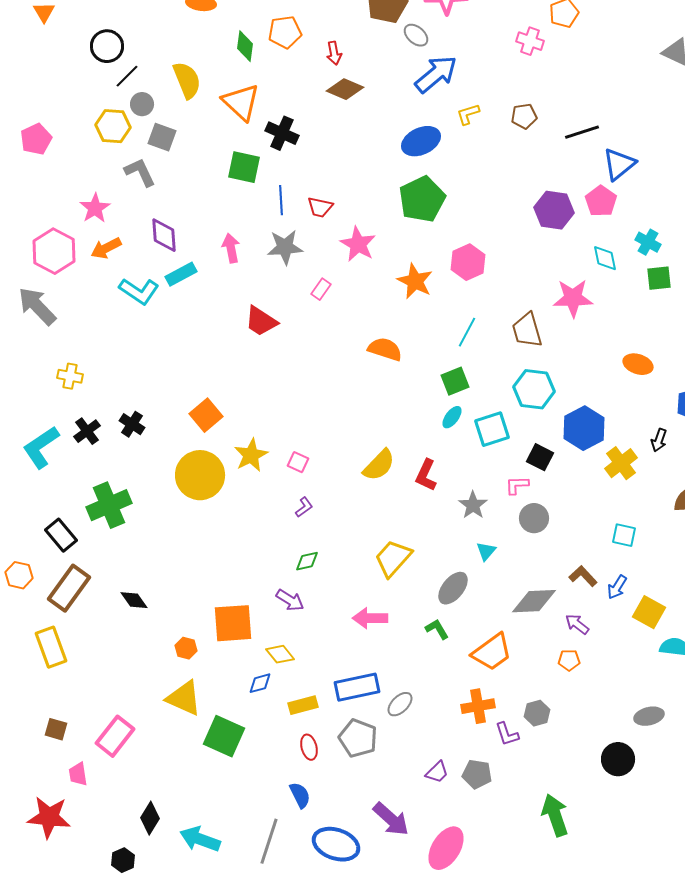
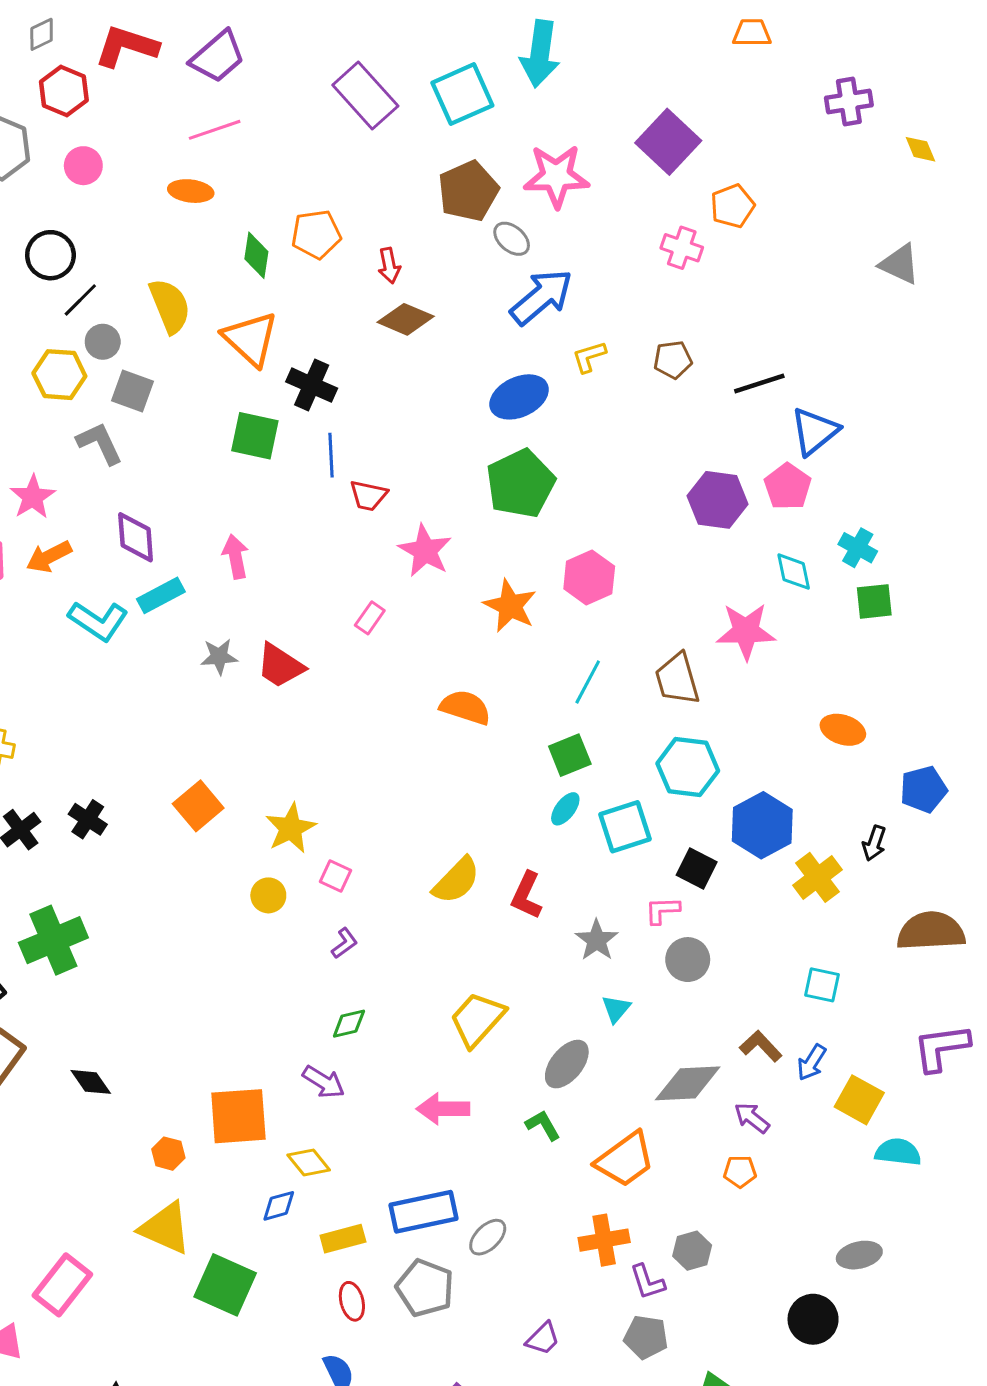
blue line: (281, 200) -> (331, 455), moved
gray star: (285, 247) -> (219, 657), moved, size x0.7
yellow star: (251, 455) -> (291, 828), moved
yellow circle: (200, 475) -> (268, 895), moved, size x0.5
gray pentagon: (477, 774) -> (646, 1337), moved

